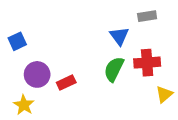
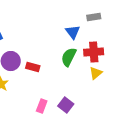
red rectangle: (66, 82) -> (33, 67), turned 40
yellow triangle: (164, 94) -> (96, 73), moved

